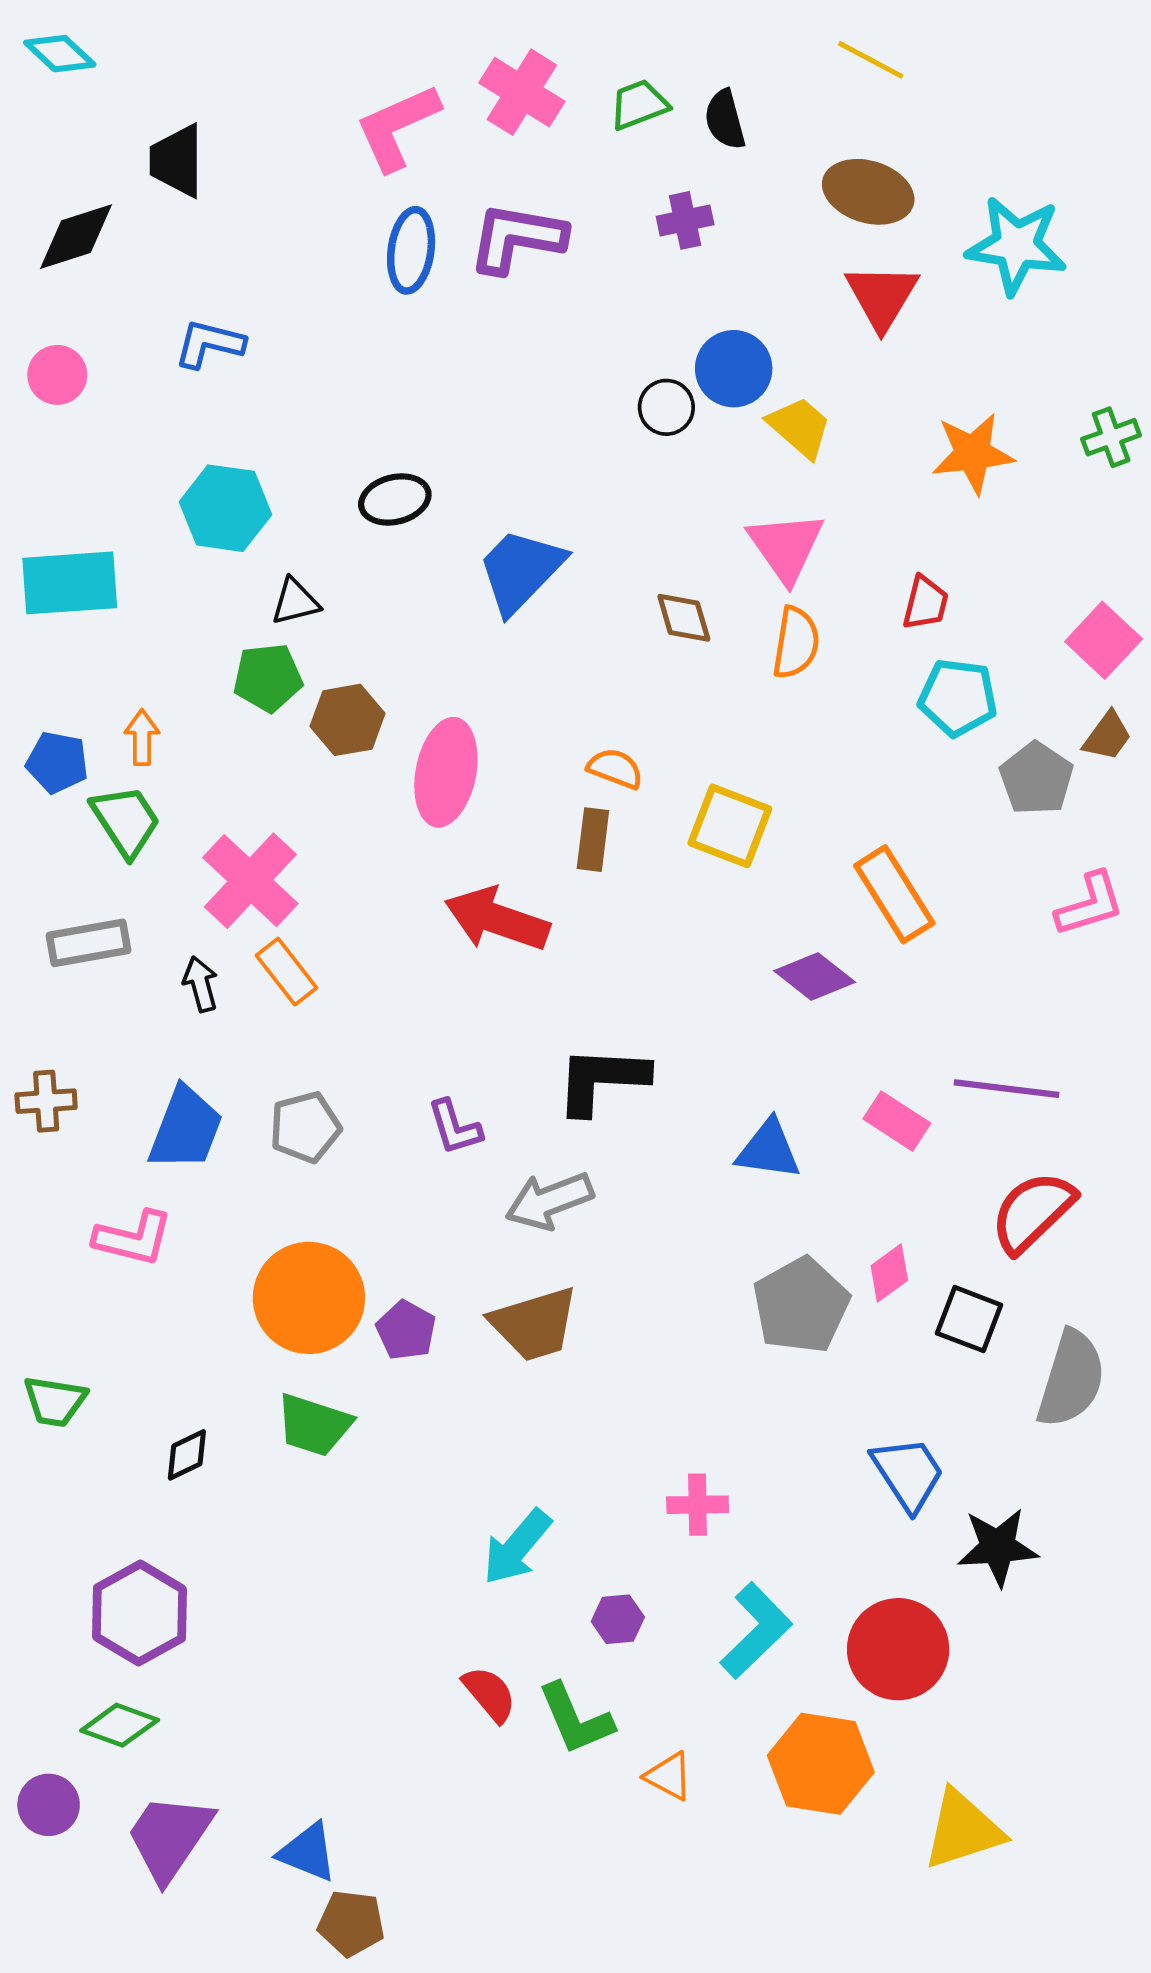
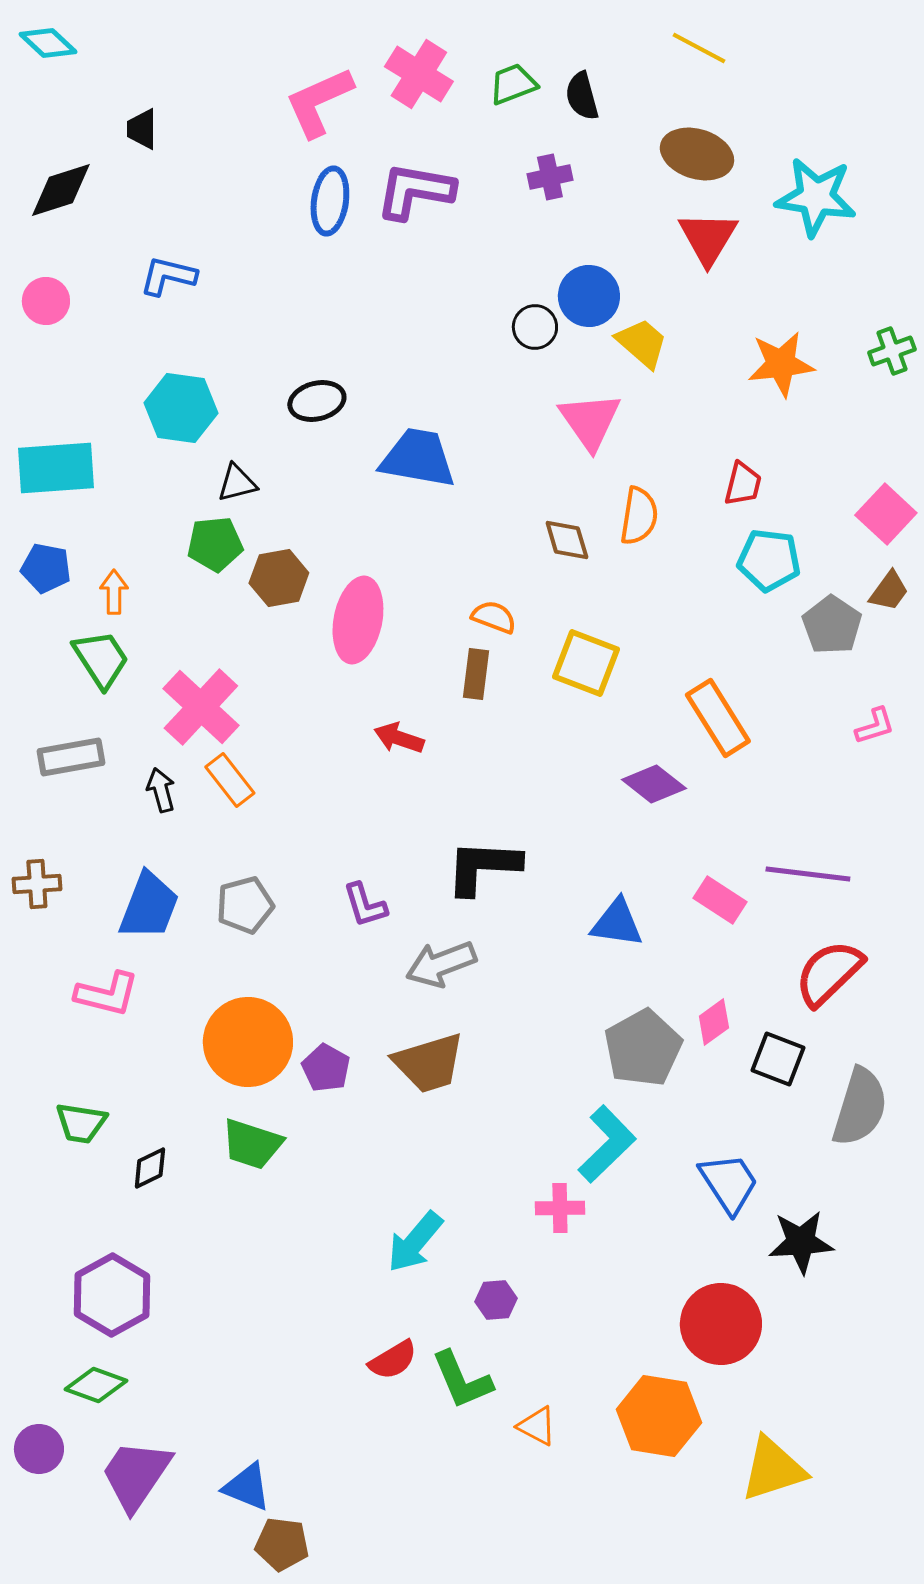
black trapezoid: (177, 161) -> (142, 129), size x0.7
pink triangle: (786, 547) -> (590, 421), moved
blue trapezoid: (521, 570) -> (418, 458), turned 56
brown diamond: (684, 618) -> (567, 540), moved
blue pentagon: (57, 762) -> (46, 568), moved
pink L-shape: (1090, 904) -> (875, 726), size x0.7
red arrow: (497, 919) -> (399, 738), size x0.6
green trapezoid: (55, 1401) -> (81, 1123), moved
cyan L-shape: (756, 1630) -> (607, 1144), moved
red semicircle: (490, 1694) -> (393, 1360), turned 99

